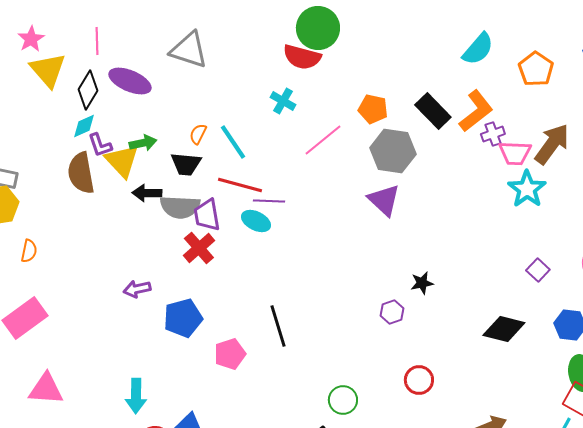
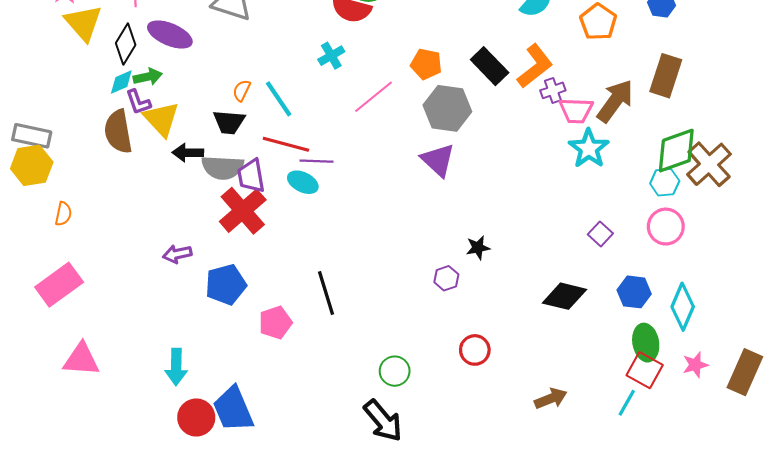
cyan cross: (283, 101) -> (331, 56), turned 30
green arrow: (143, 143) -> (148, 77), moved
red cross: (199, 248) -> (243, 211), size x1.4

